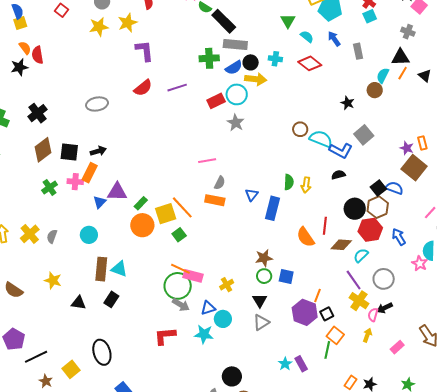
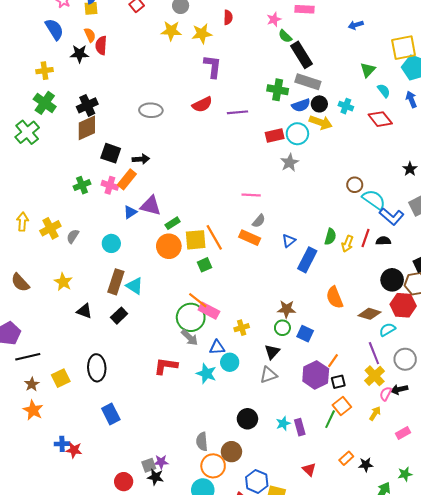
brown diamond: (43, 150) -> (87, 128), moved
red line: (325, 226) -> (366, 238), moved
black circle: (232, 376) -> (247, 419), moved

